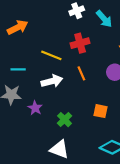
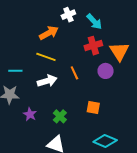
orange arrow: (18, 27) -> (49, 33), moved
red cross: (80, 43) -> (93, 46), moved
purple star: (35, 108) -> (30, 114), moved

